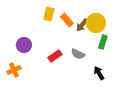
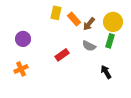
yellow circle: (96, 23) -> (113, 22), moved
purple circle: (24, 45) -> (23, 39), moved
gray semicircle: (78, 54) -> (89, 46), moved

